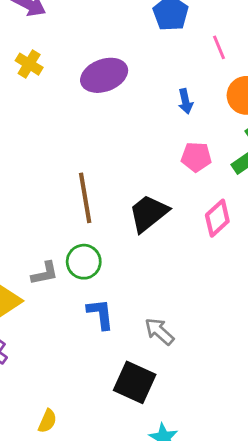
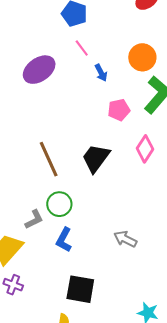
pink line: (219, 47) -> (82, 48), moved
blue L-shape: (100, 314) -> (64, 240), moved, turned -130
black square: (135, 382) -> (80, 289), moved

